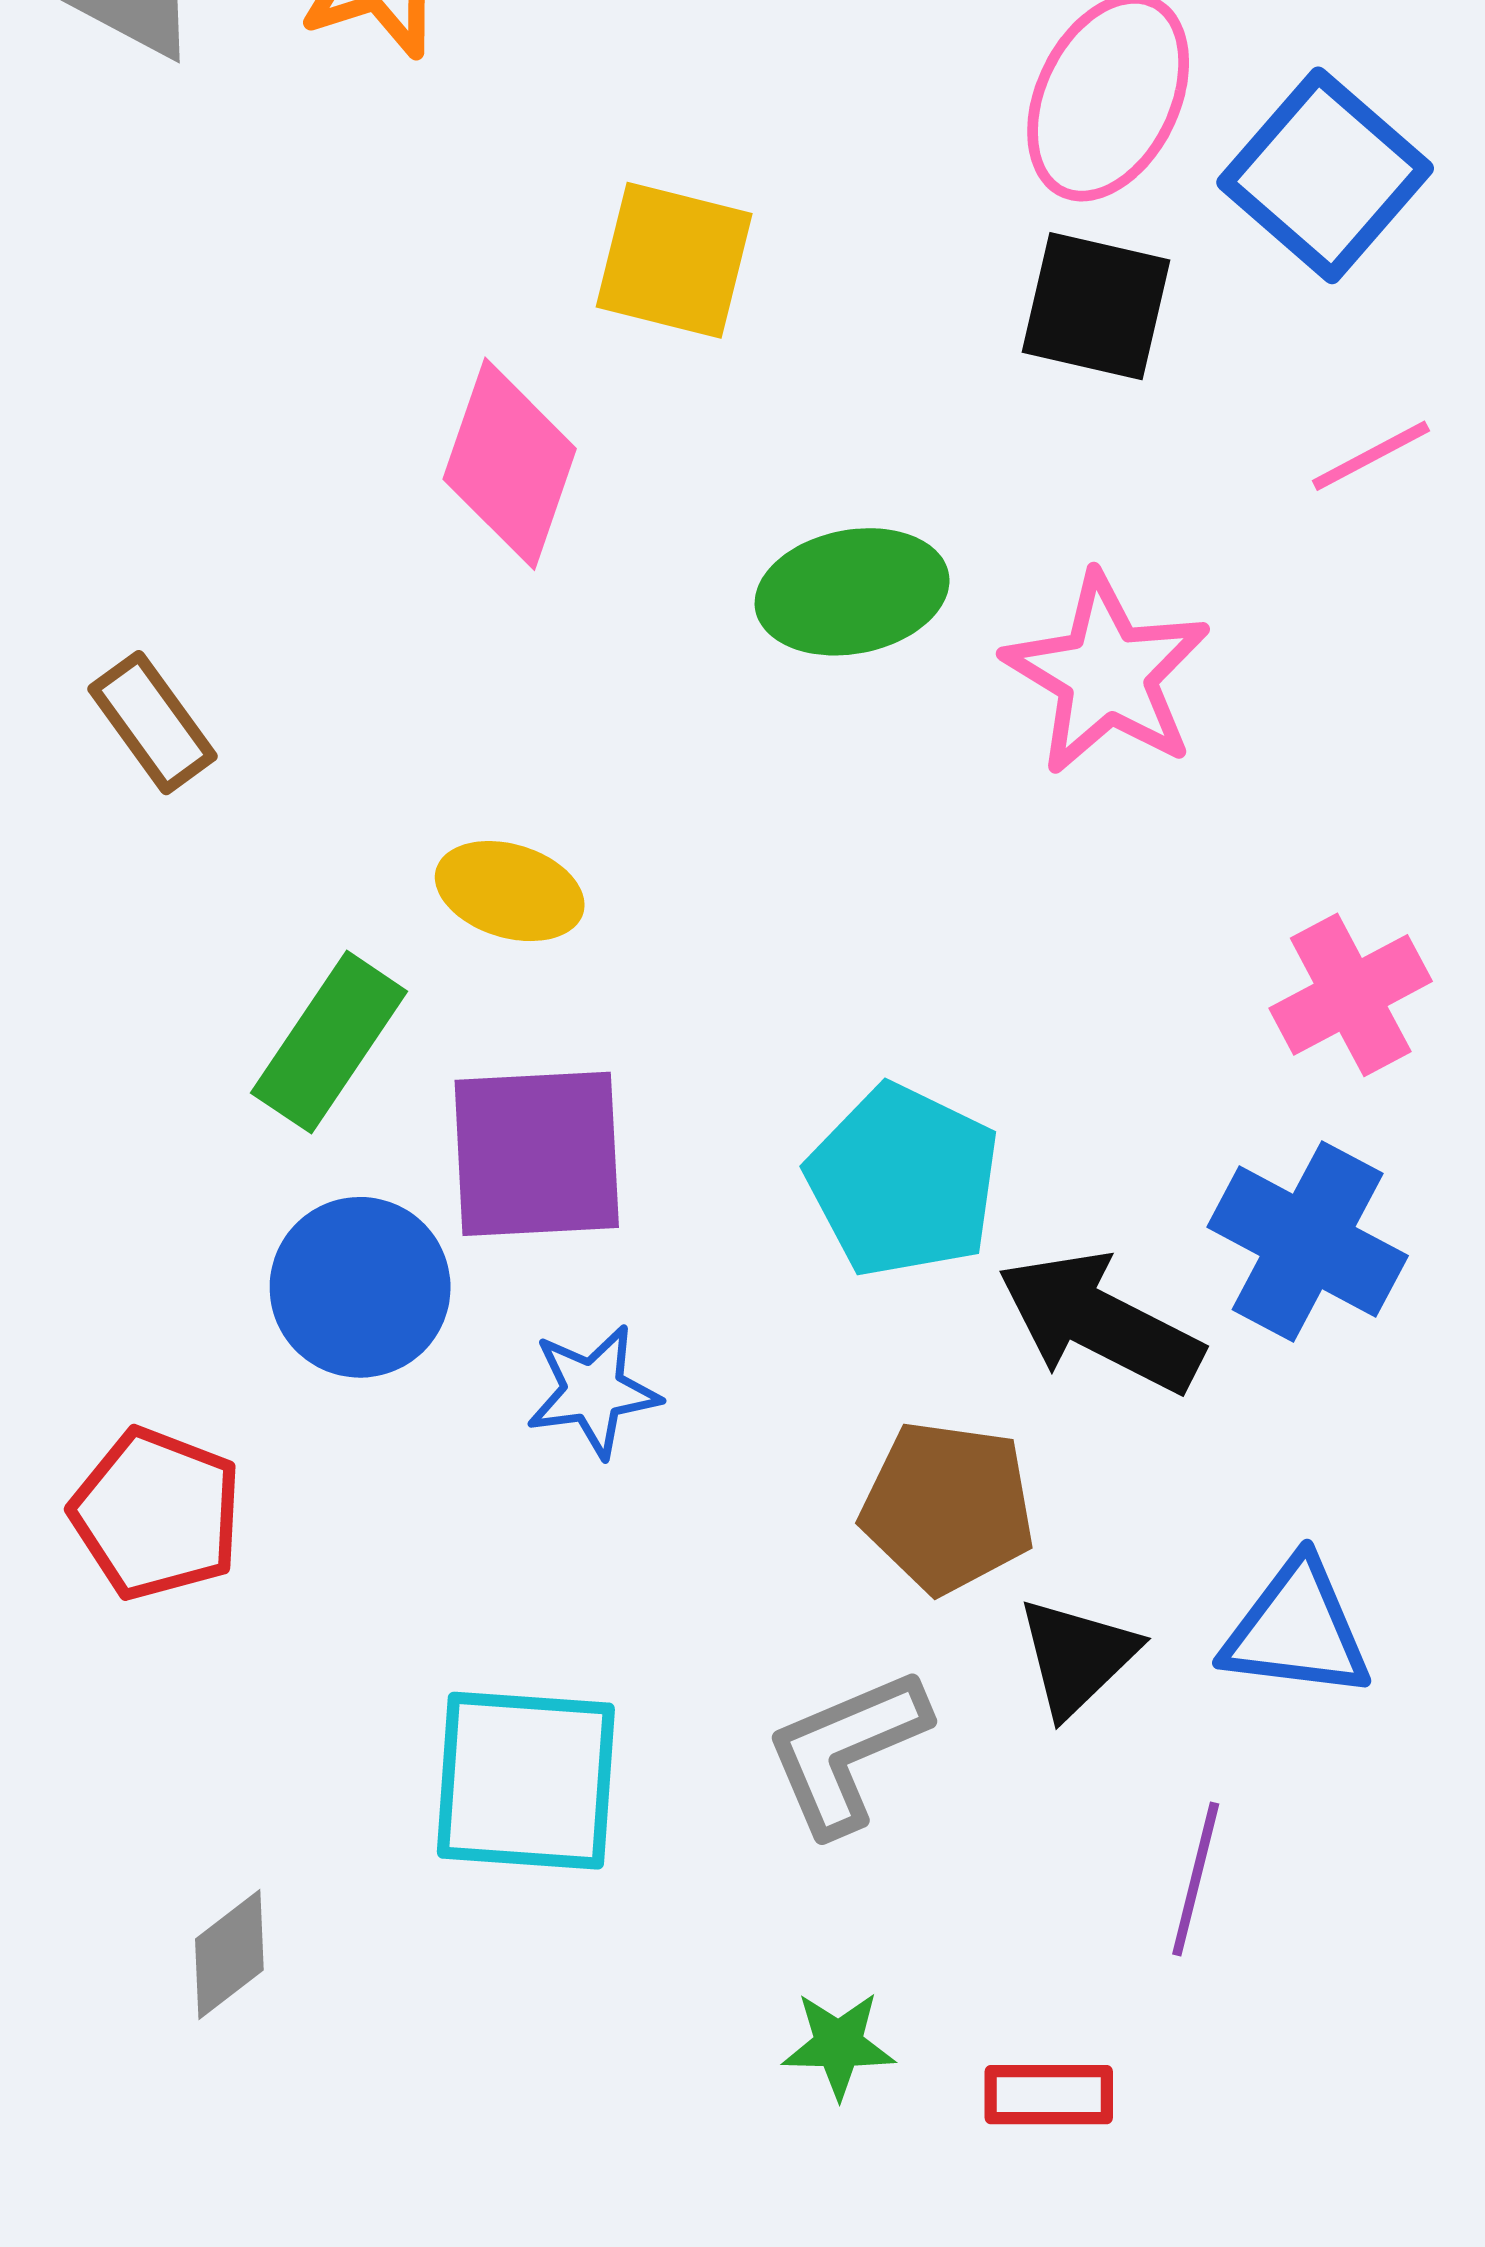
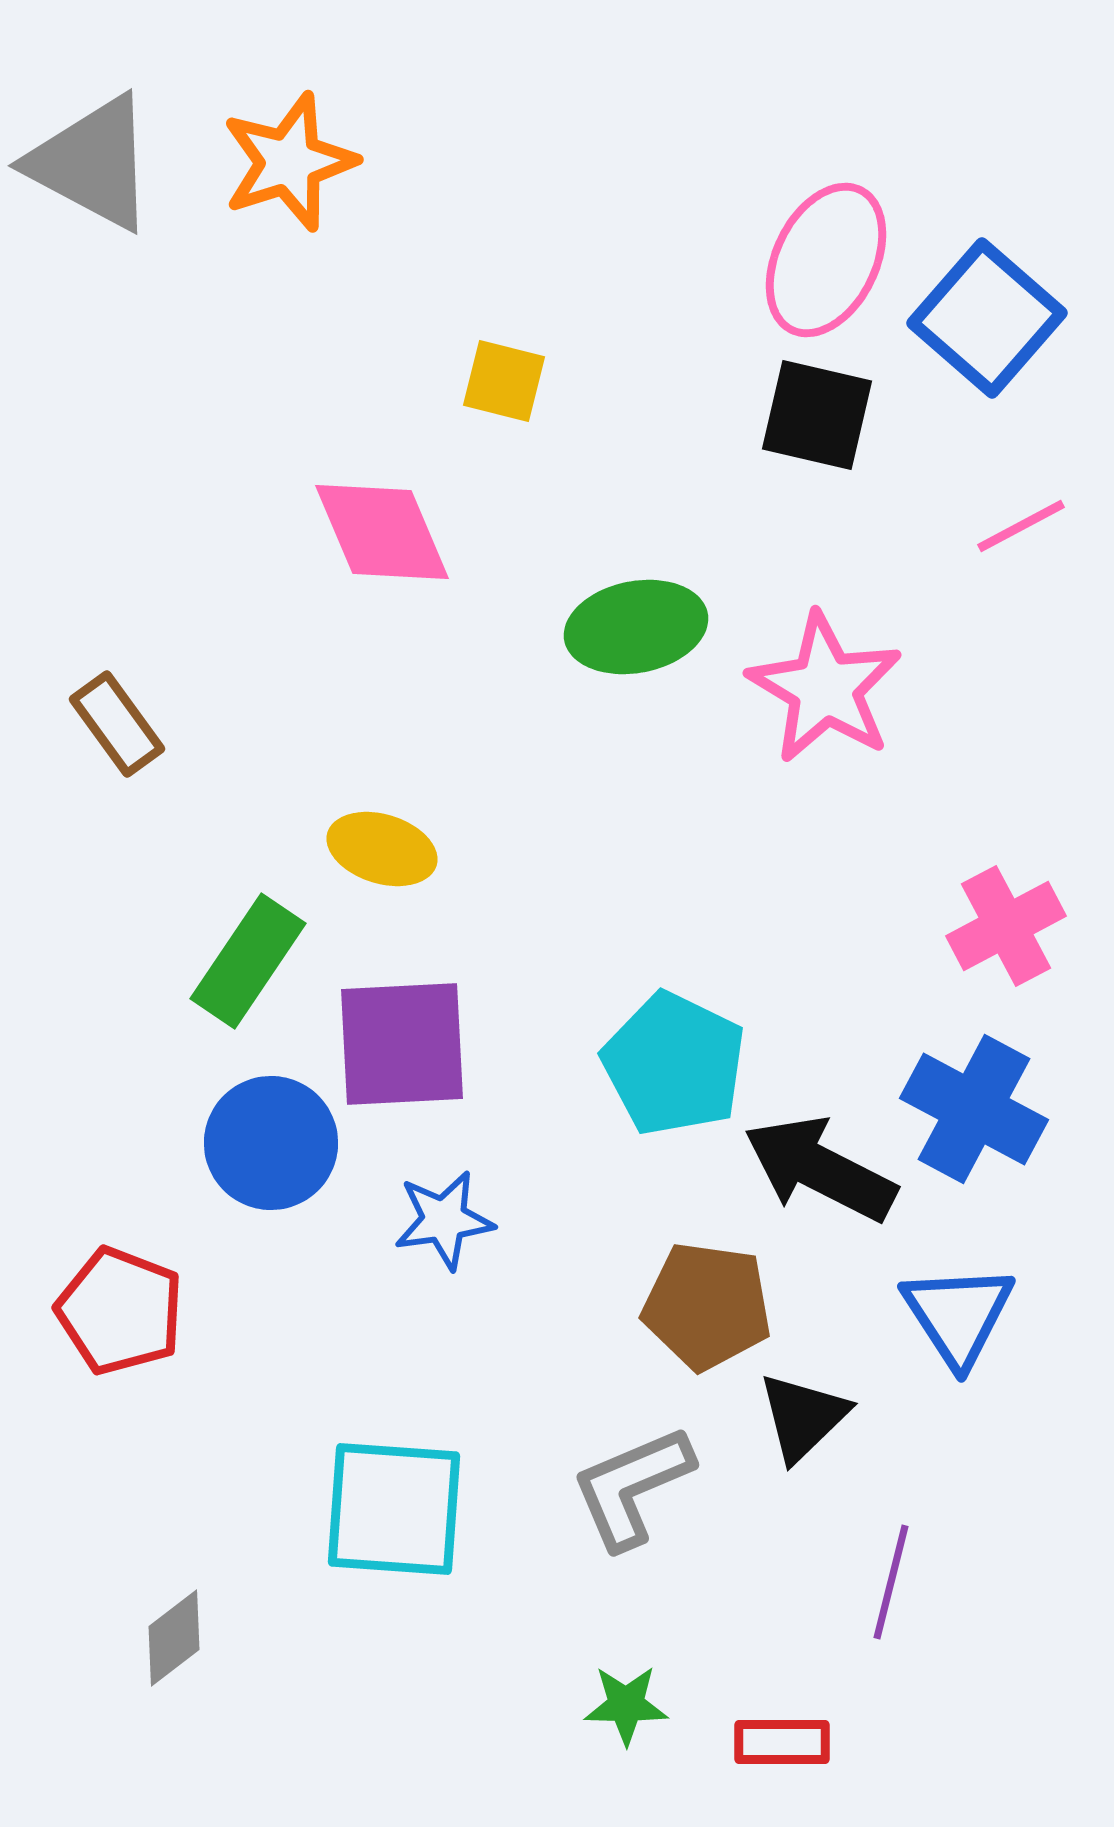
yellow square: (674, 260) -> (504, 381), size x0.7
pink diamond: (510, 464) -> (382, 532), turned -42
blue triangle: (1297, 1630) -> (958, 1315), moved, turned 50

